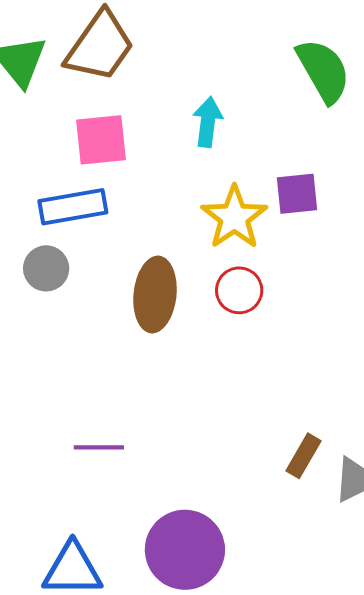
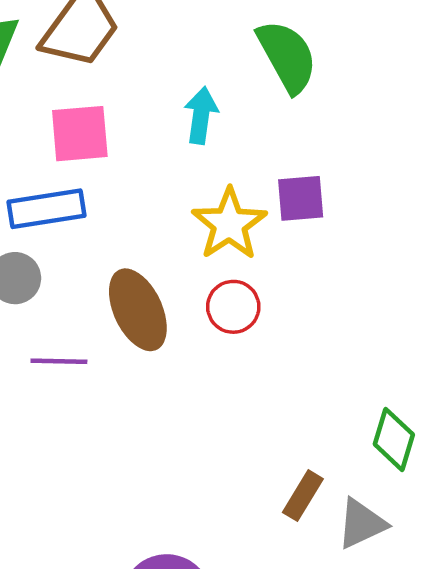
green semicircle: (323, 71) -> (287, 56), moved
brown ellipse: (155, 295) -> (138, 310), turned -32
purple line: (99, 447) -> (59, 361), moved

